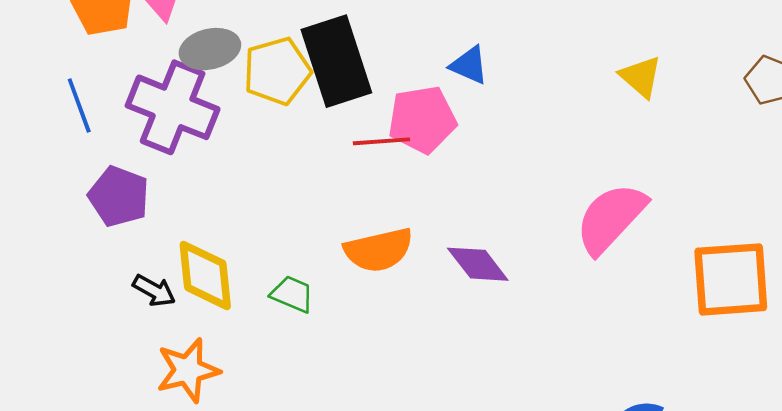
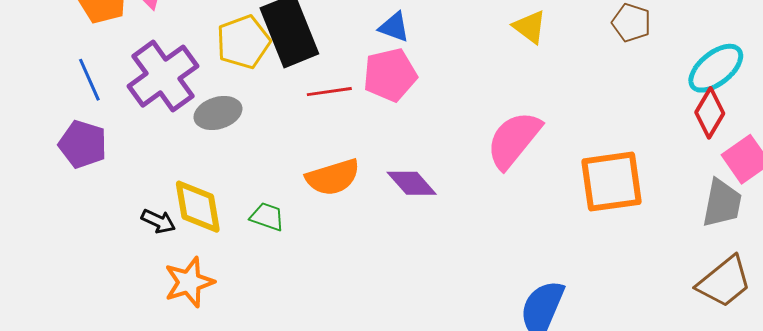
gray ellipse: (210, 49) -> (218, 113), moved
purple cross: (173, 107) -> (163, 76), turned 36
pink pentagon: (422, 119) -> (390, 75), moved
purple pentagon: (119, 196) -> (83, 144), moved

